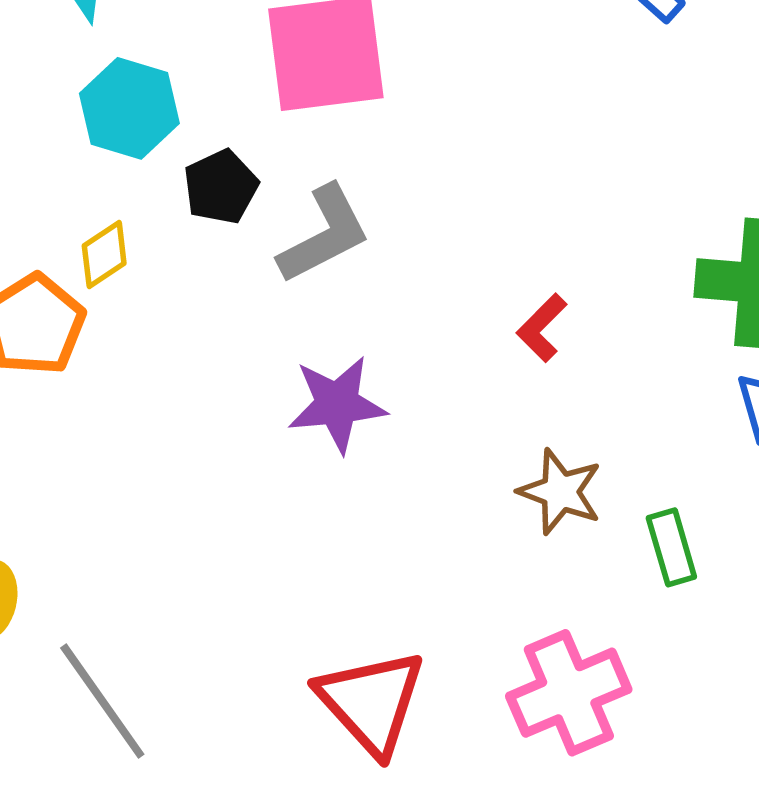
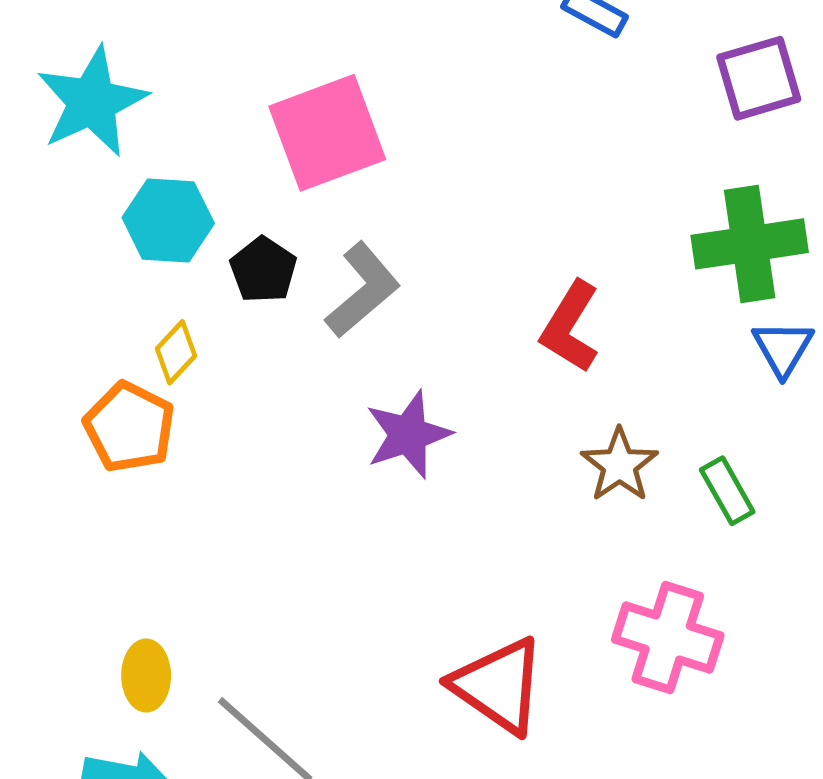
red L-shape: (542, 328) -> (570, 327), size x1.5
brown star: (560, 492) -> (619, 465), turned 30
pink cross: (569, 693) -> (668, 638), turned -36

